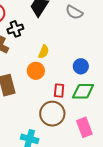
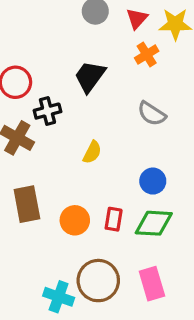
gray semicircle: (74, 12) -> (152, 114), moved
orange circle: (36, 71) -> (75, 220), moved
brown circle: (52, 114) -> (98, 281), moved

